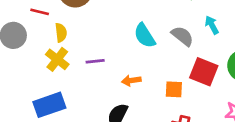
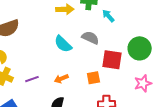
cyan arrow: (212, 25) -> (108, 16), moved
purple line: (95, 61) -> (32, 79), moved

